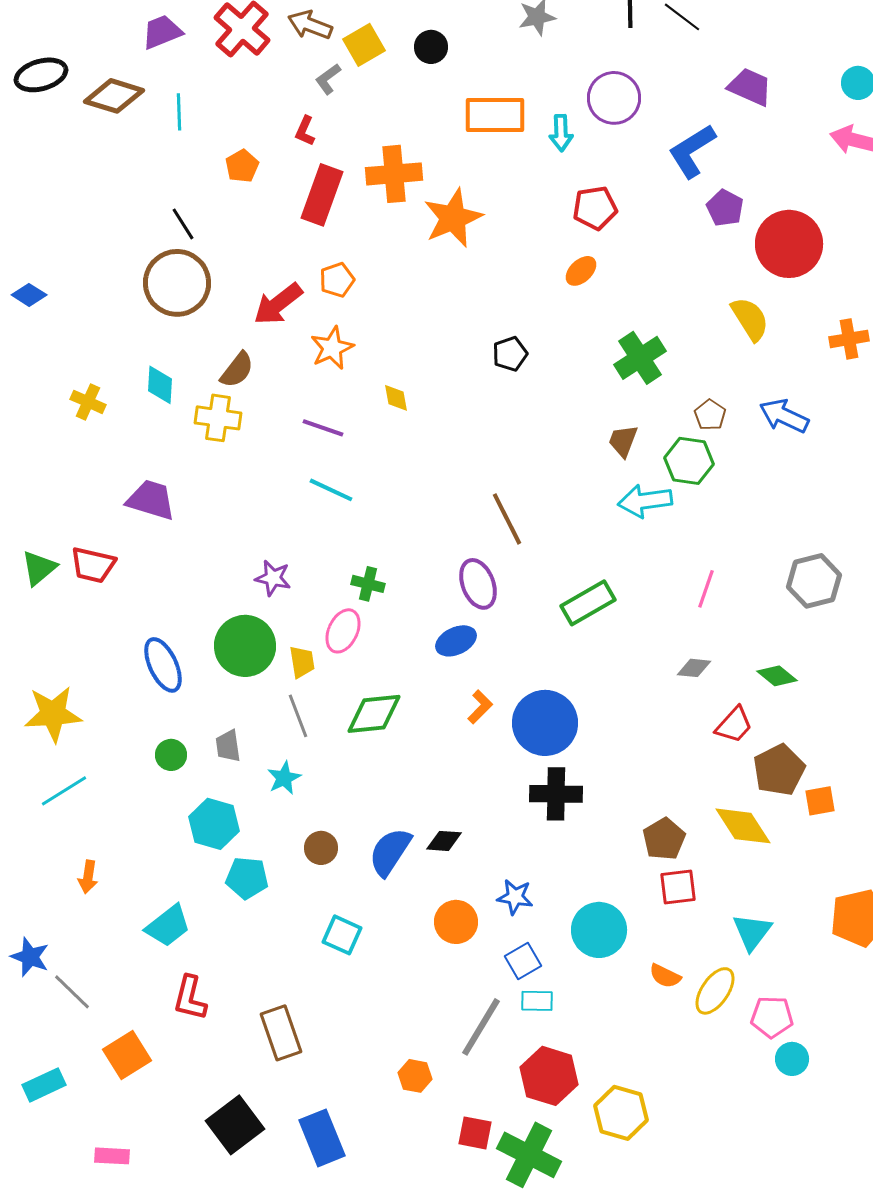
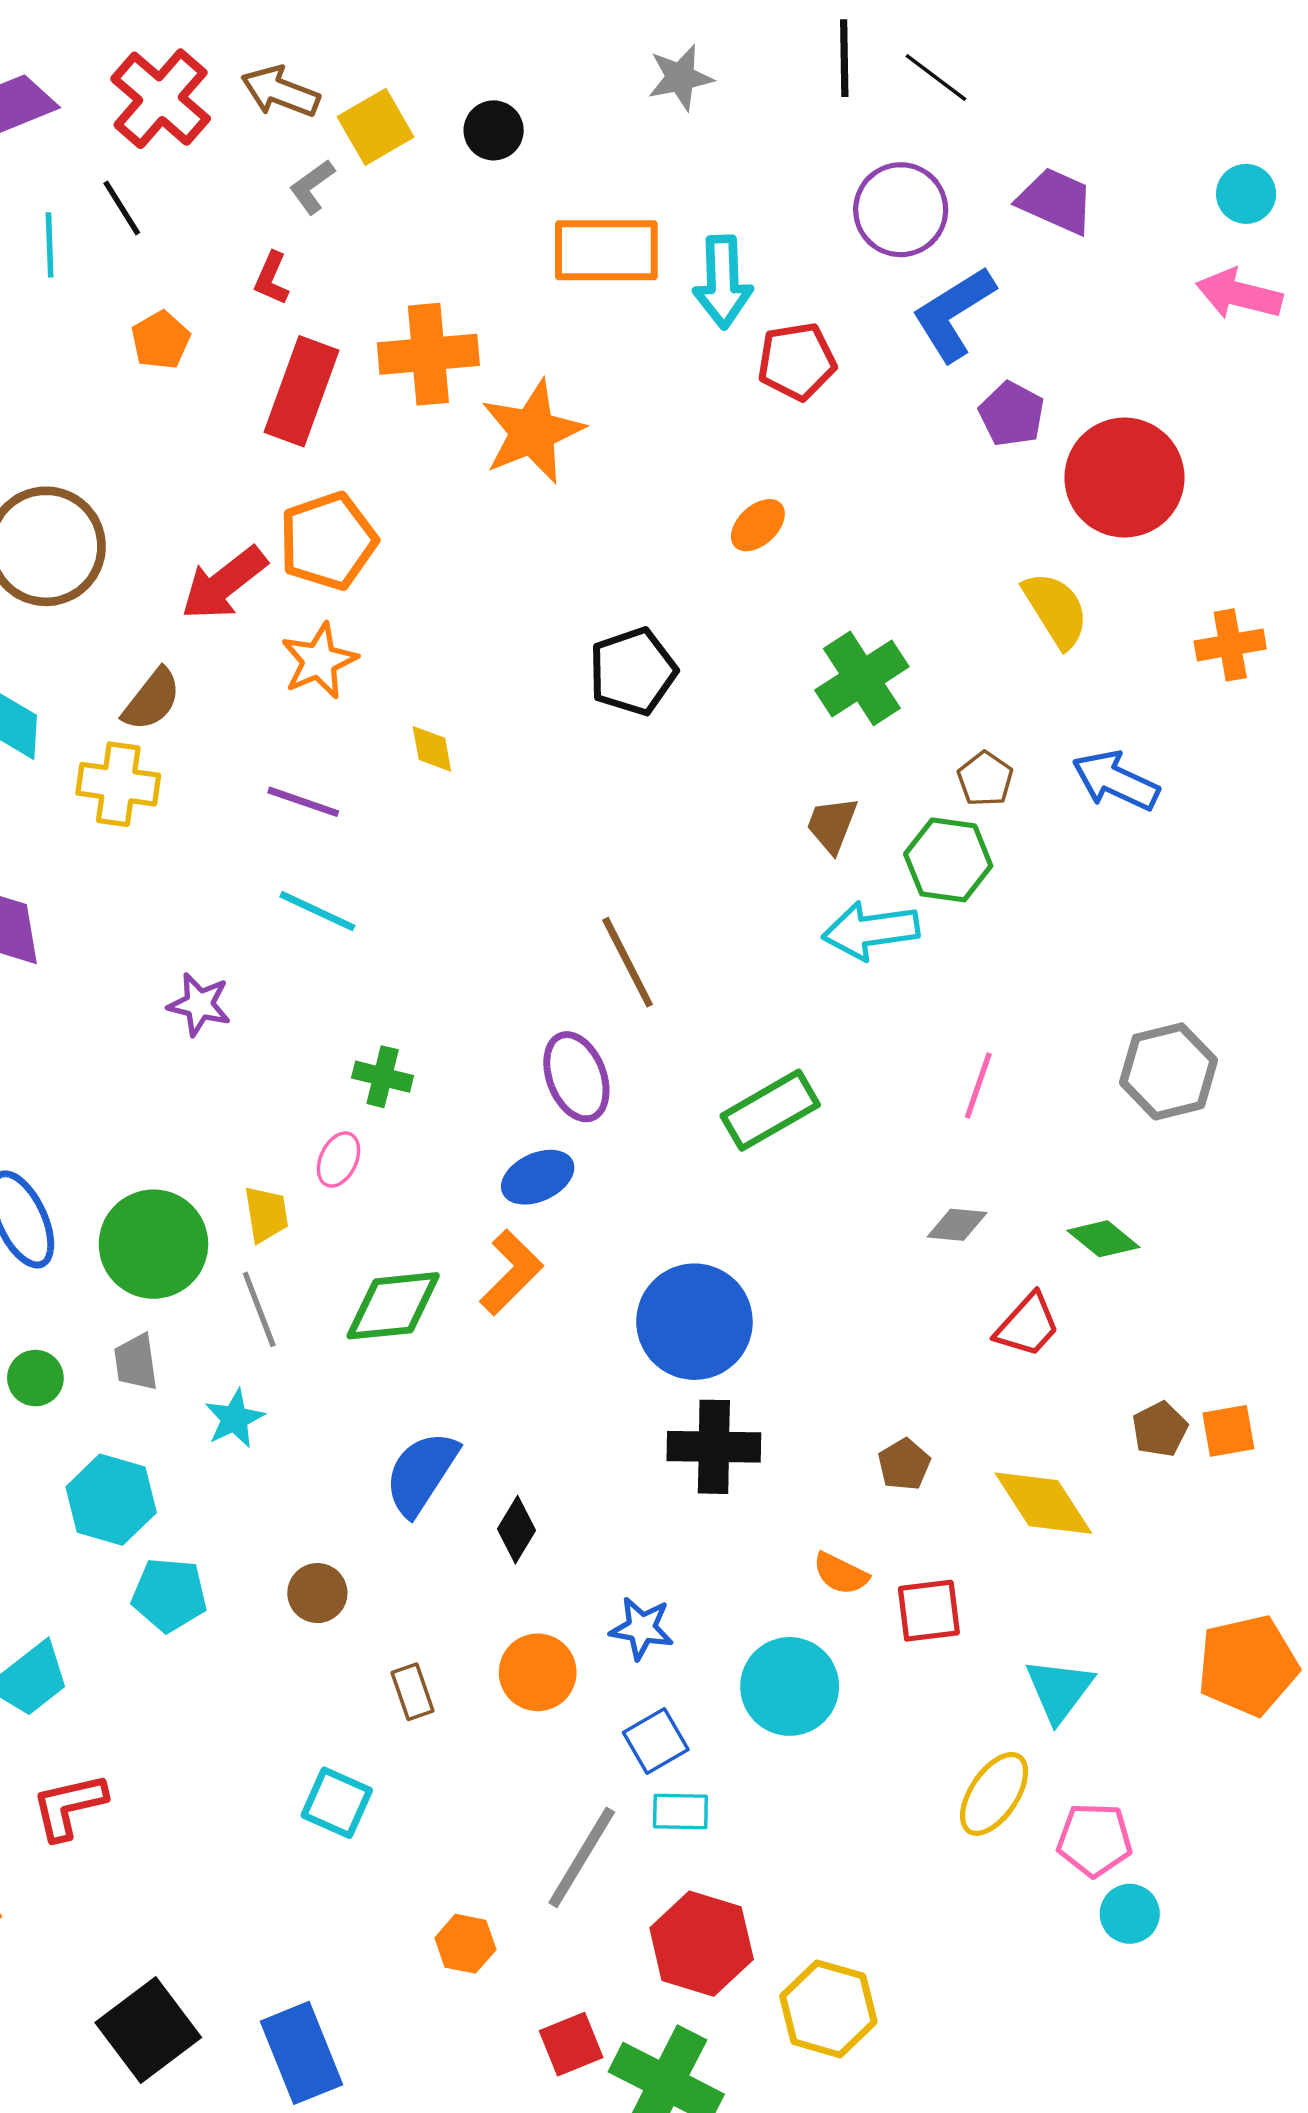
purple circle: (614, 98) -> (901, 210), moved
cyan arrow: (561, 133) -> (723, 282), size x1.4
red pentagon: (595, 208) -> (797, 361), moved
black line: (183, 224) -> (122, 208), moved
orange pentagon: (337, 280) -> (328, 541), size x1.6
black pentagon: (510, 354) -> (633, 671), size x1.4
purple star: (273, 578) -> (199, 1004), moved
pink ellipse: (343, 631) -> (339, 1160), size x0.7
green circle: (245, 646) -> (153, 1244), moved
orange L-shape: (480, 707) -> (511, 1272), moved, size x1.4
brown pentagon: (779, 770) -> (1160, 1429), moved, size x0.6
orange square: (820, 801) -> (1228, 1431), moved
brown pentagon: (664, 839) -> (904, 1464), moved, size x0.7
black diamond: (444, 841) -> (516, 1530), turned -63
brown circle: (321, 848) -> (317, 1593), moved
blue semicircle: (390, 852) -> (421, 1473), moved
cyan square: (342, 935) -> (337, 1803), moved
orange semicircle: (665, 976) -> (841, 1574), moved
red L-shape: (190, 998) -> (69, 1806), turned 63
brown rectangle: (281, 1033) -> (413, 1692), moved, size x0.6
red square: (475, 1133) -> (571, 2044), turned -33

